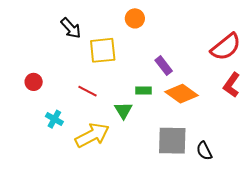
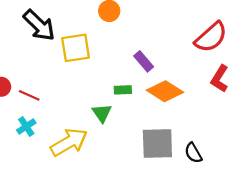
black arrow: (71, 28) -> (39, 25), size x1.4
red line: (88, 91) -> (29, 95), moved
cyan cross: (54, 119) -> (26, 126), turned 30

